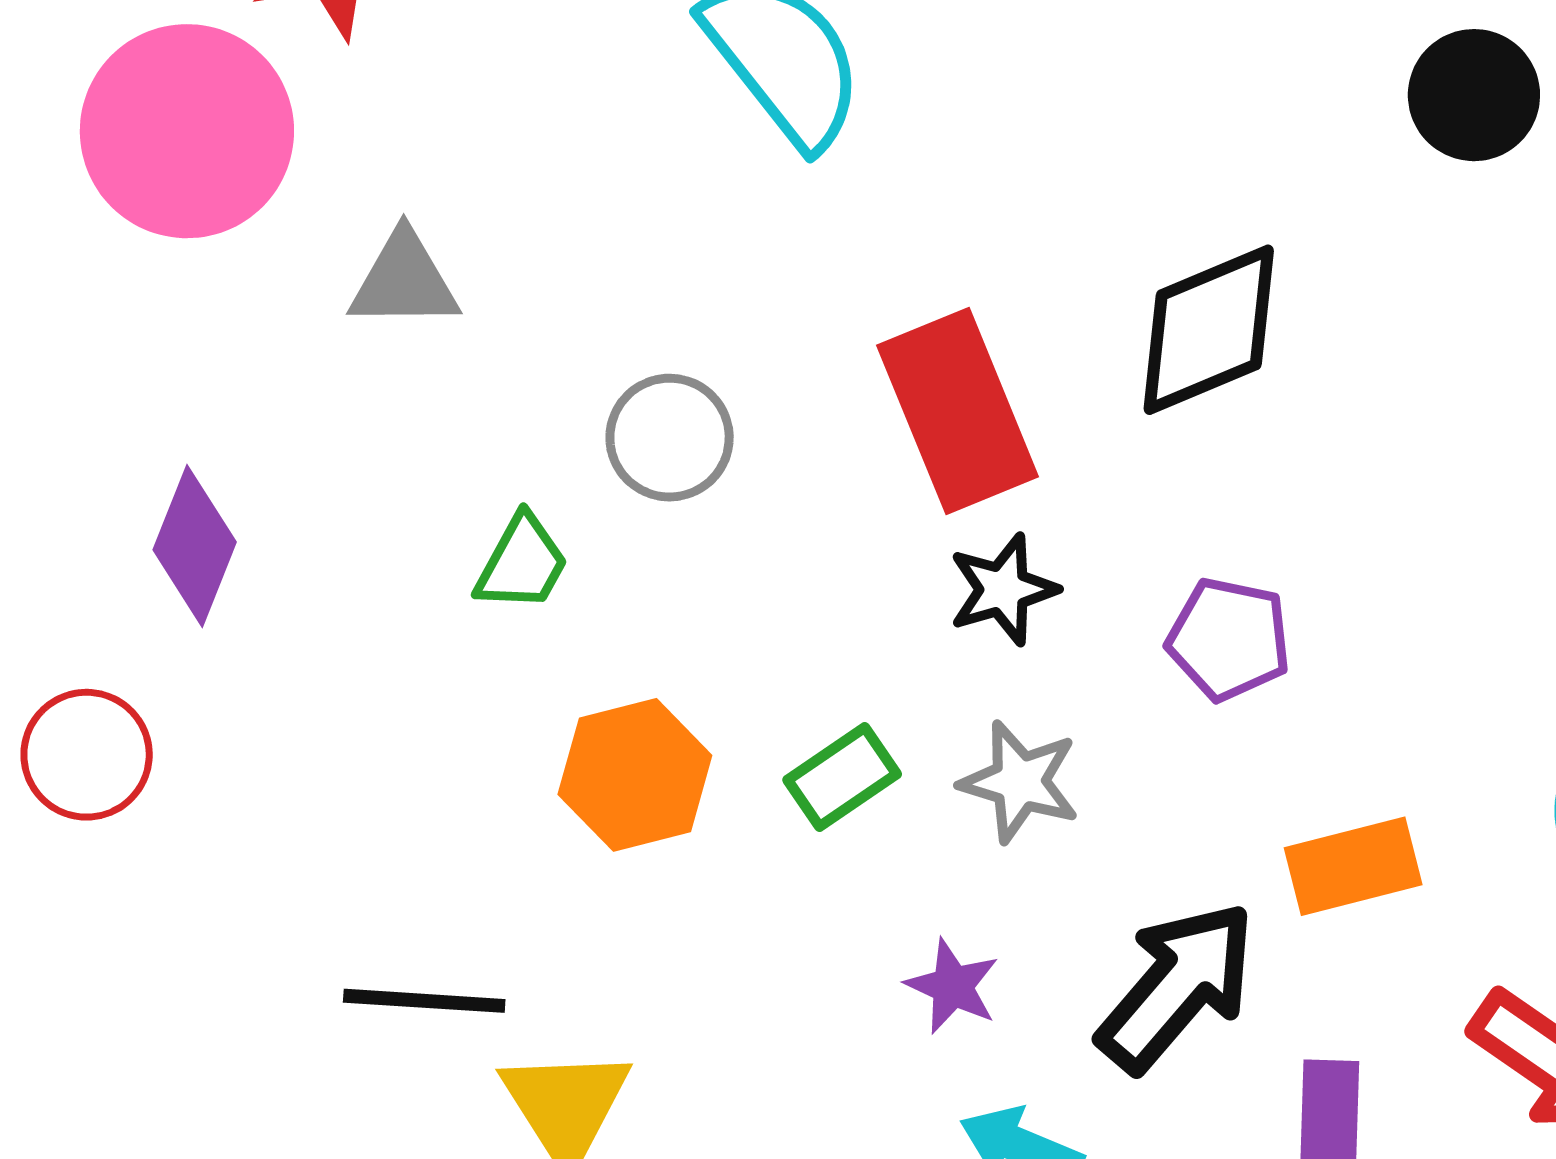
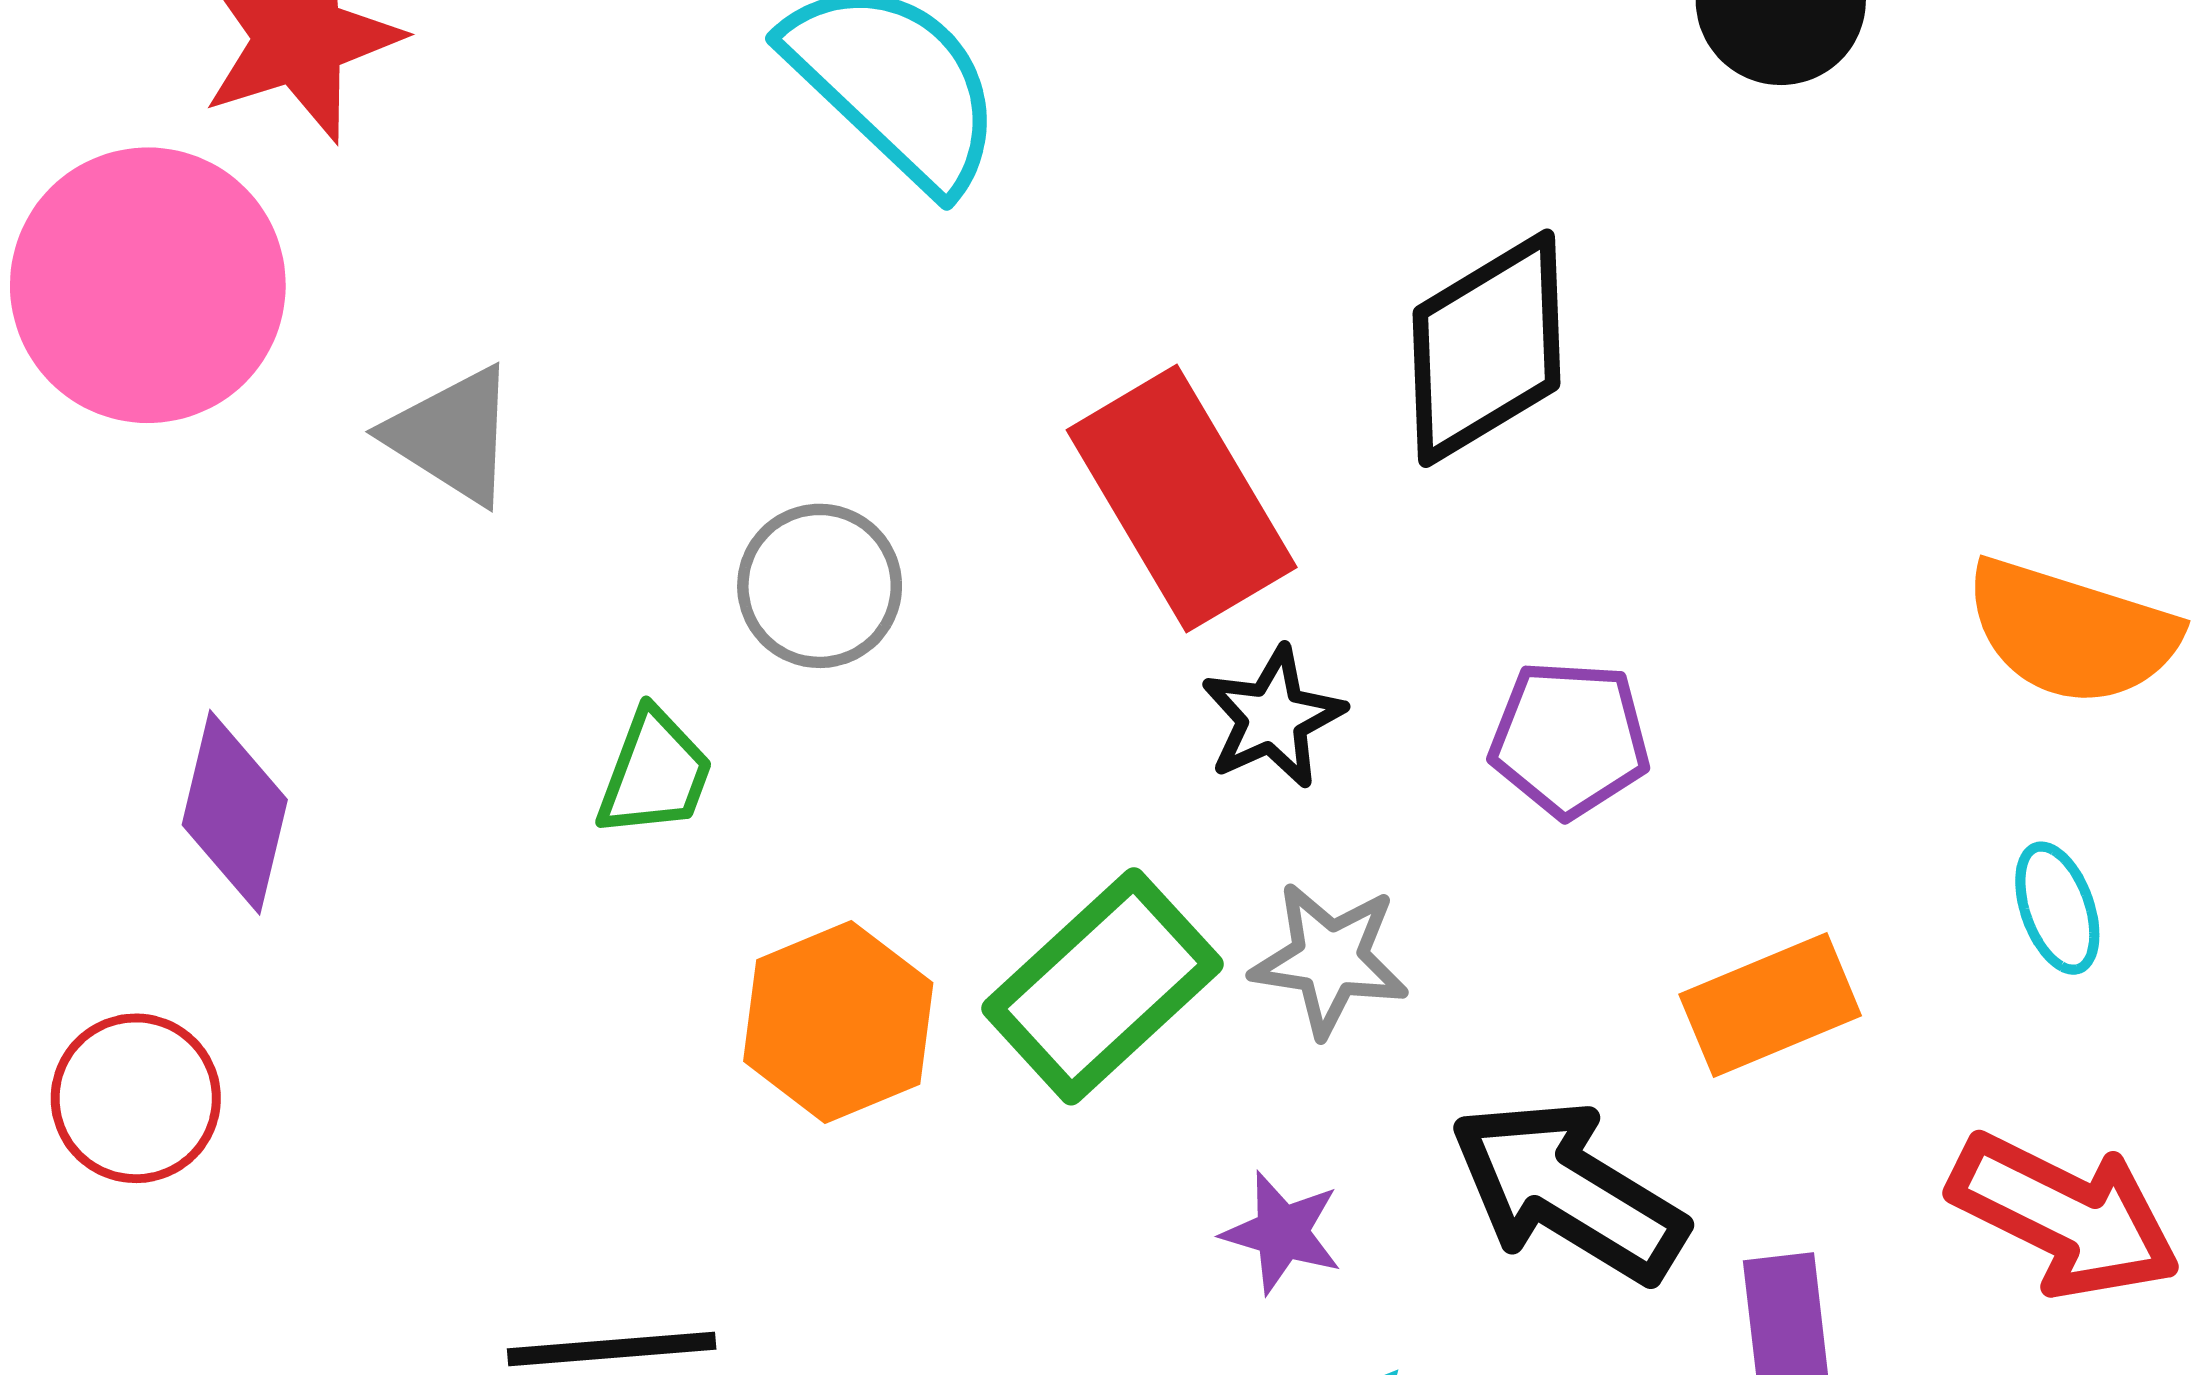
gray triangle: (404, 281) -> (452, 435), turned 41
green rectangle: (842, 777) -> (1103, 986), size x1.6
black arrow: (1177, 987) -> (1568, 1191), turned -91

